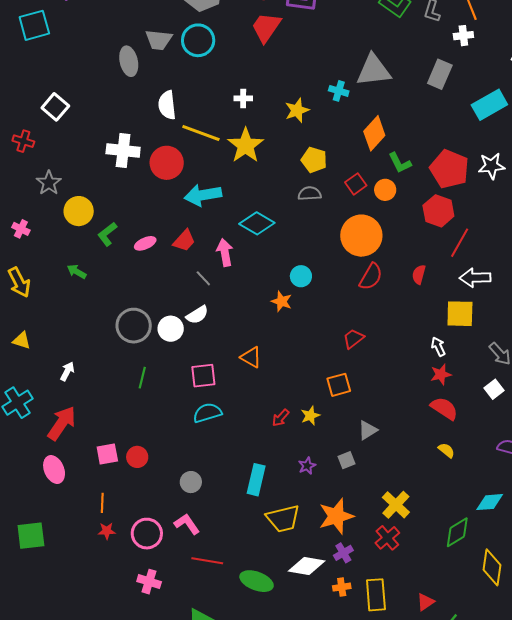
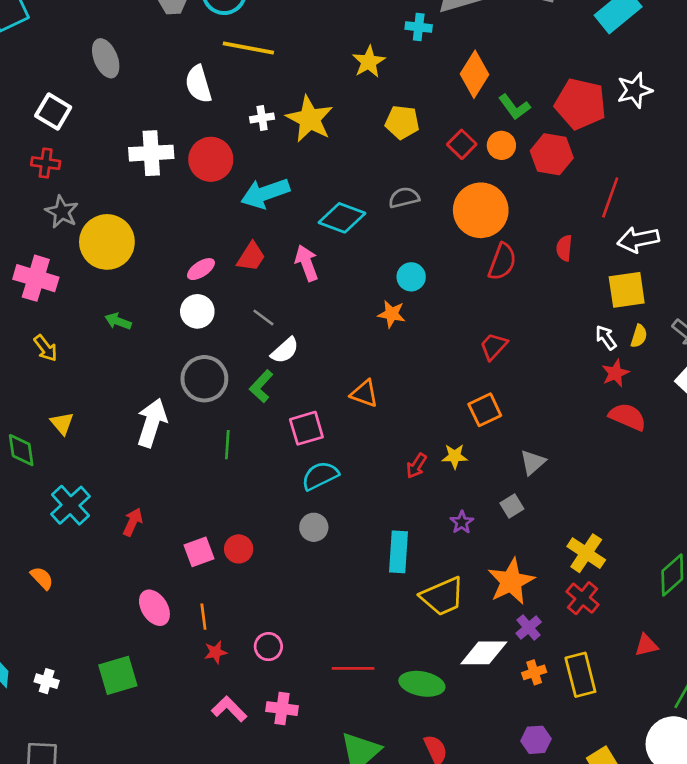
gray ellipse: (129, 61) -> (106, 58), moved
white cross: (243, 98) -> (262, 118), moved
yellow line: (201, 133) -> (248, 48), moved
red cross: (23, 141) -> (46, 163), moved
gray semicircle: (310, 194) -> (404, 198), moved
yellow circle: (79, 211) -> (107, 242), size x1.4
red hexagon: (438, 211) -> (552, 154), moved
pink cross: (21, 229) -> (36, 278), size x1.8
green L-shape: (107, 234) -> (261, 386), moved
gray line: (203, 278) -> (263, 318), moved
yellow arrow: (19, 282) -> (46, 348), size x0.7
white circle: (171, 329) -> (197, 311), moved
yellow triangle: (22, 340) -> (62, 423), turned 42
white arrow: (67, 371) -> (152, 423), moved, size x1.8
yellow star: (310, 416) -> (455, 456), turned 30
red arrow: (62, 423) -> (133, 522), size x0.6
yellow semicircle: (446, 450) -> (639, 336), moved, turned 78
pink ellipse: (54, 470) -> (154, 608), moved
gray circle: (191, 482) -> (314, 527), moved
pink L-shape: (187, 524) -> (229, 709), moved
pink circle: (147, 534) -> (268, 647), size x0.7
red triangle: (425, 602) -> (646, 645), moved, turned 30

